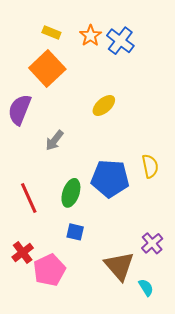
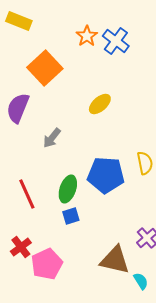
yellow rectangle: (51, 32) -> (19, 21), moved, size x1.4
blue square: (75, 232) -> (71, 216), moved, turned -30
brown triangle: (119, 266) -> (115, 260), turned -36

